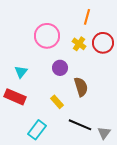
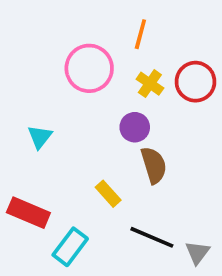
orange line: (87, 17) -> (140, 34), moved
purple circle: (60, 68) -> (135, 127), moved
red rectangle: (15, 97) -> (28, 213), moved

